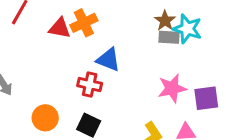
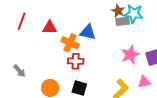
orange cross: (84, 23) -> (70, 43), moved, turned -30
blue triangle: (108, 60) -> (88, 32), moved

